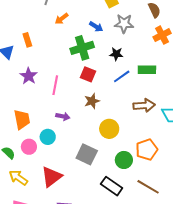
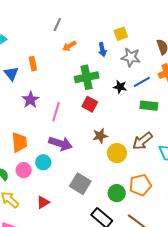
blue arrow: (96, 27) -> (102, 50), moved, turned 40
blue line: (122, 76) -> (142, 82), moved
brown star: (92, 101) -> (100, 136), moved
brown arrow: (144, 105) -> (142, 141), turned 140
purple arrow: (63, 116) -> (60, 143), size x1.6
yellow circle: (109, 129) -> (117, 153), moved
red triangle: (52, 177) -> (43, 202), size x0.6

